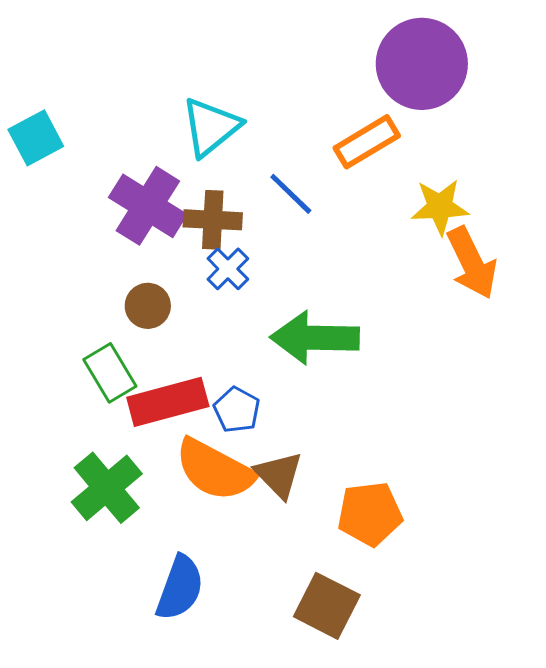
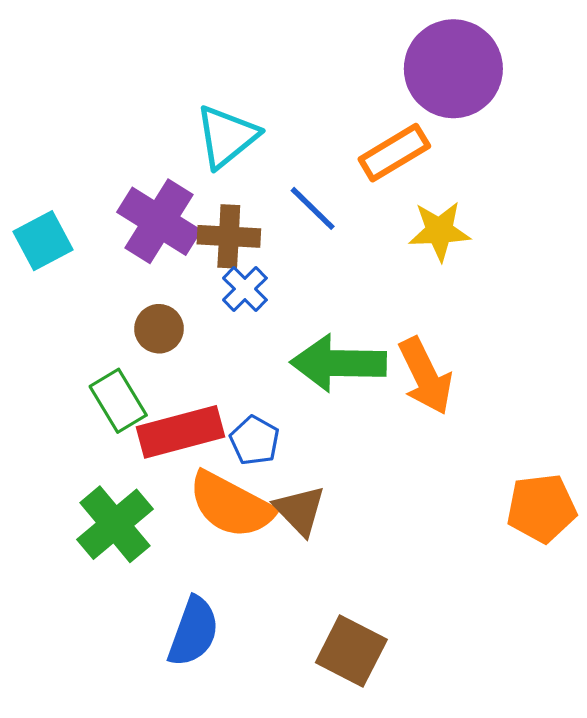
cyan square: (36, 138) -> (43, 241), moved
yellow star: (440, 207) -> (439, 231), moved
orange arrow: (472, 263) -> (425, 376), moved
orange pentagon: (370, 514) -> (541, 508), moved

